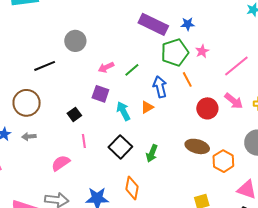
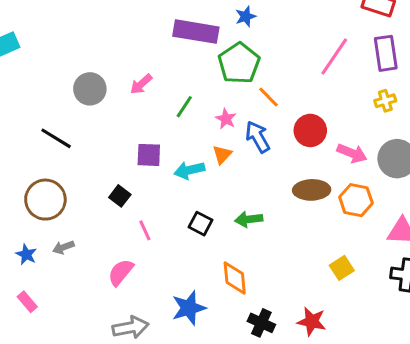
pink star: (202, 51) -> (226, 119), moved
black line: (45, 66) -> (56, 138), turned 70
pink arrow: (106, 67) -> (141, 84), moved
blue arrow: (160, 87) -> (258, 137), moved
pink arrow: (234, 101) -> (352, 153), moved
cyan arrow: (123, 111) -> (189, 170), turned -60
black square: (120, 147) -> (200, 224), size x0.7
green arrow: (152, 153) -> (249, 219), turned 78

